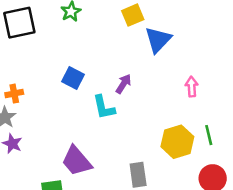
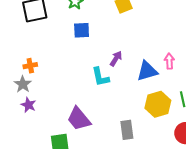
blue triangle: (158, 40) -> (147, 71), moved, turned 30
blue square: (73, 78) -> (82, 30), moved, turned -30

